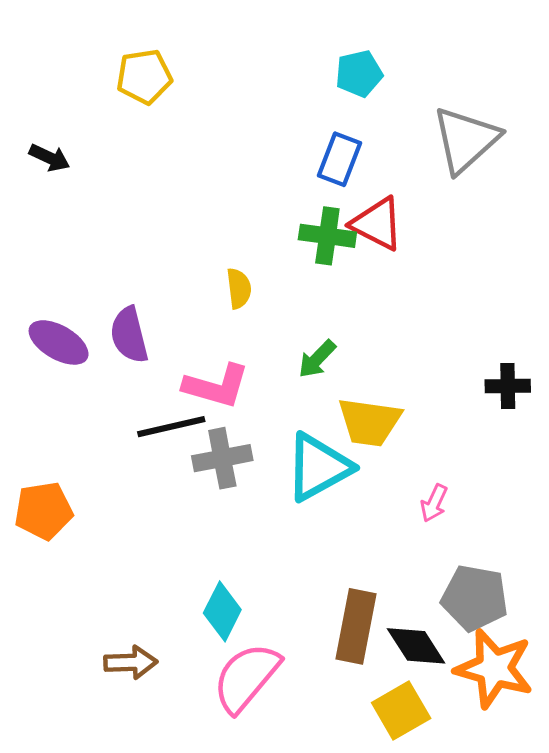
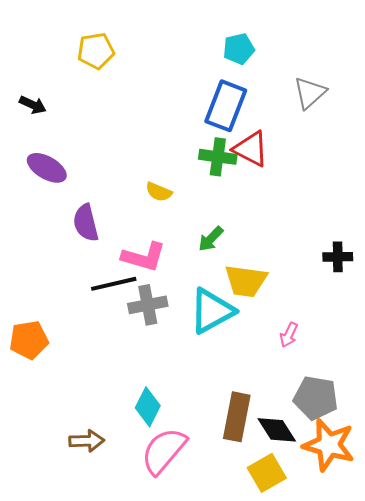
gray triangle: (466, 140) -> (310, 93), size x0.7
blue rectangle: (339, 159) -> (226, 106), size x1.4
yellow semicircle: (239, 288) -> (159, 192), turned 120
purple ellipse: (59, 342) -> (47, 168), moved

